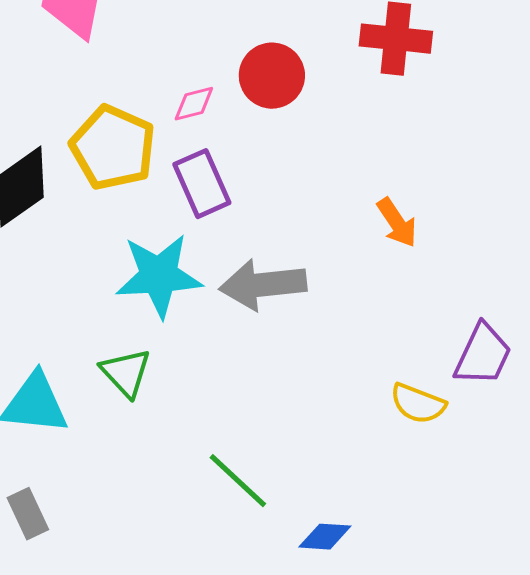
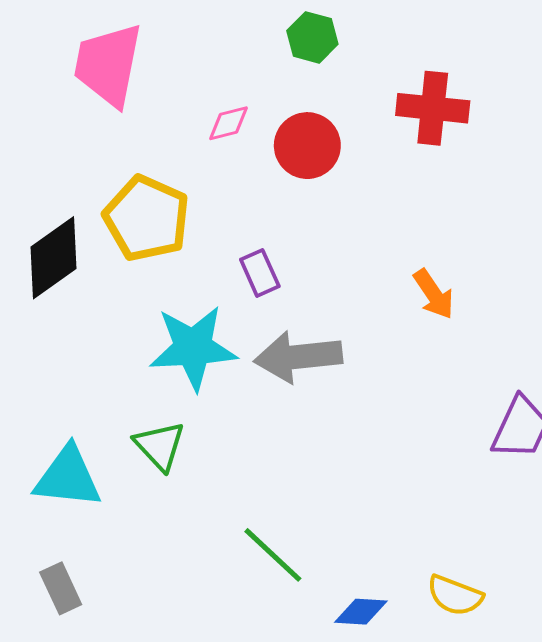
pink diamond: (194, 104) -> (228, 123), moved
purple rectangle: (202, 184) -> (260, 273), moved, size x0.7
yellow semicircle: (418, 404) -> (455, 595), moved

